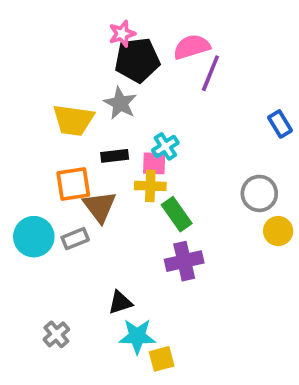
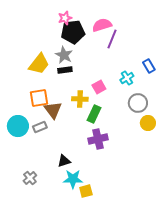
yellow trapezoid: (73, 120) -> (39, 64), turned -60
cyan cross: (165, 146) -> (127, 78), moved
black rectangle: (115, 156) -> (65, 70), moved
pink square: (154, 163) -> (99, 87), moved, turned -32
green rectangle: (177, 214) -> (94, 114), turned 60

